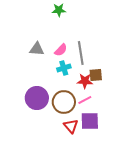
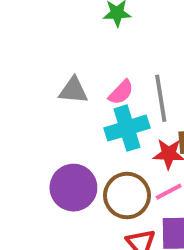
cyan cross: (64, 68) -> (127, 128), size x1.5

